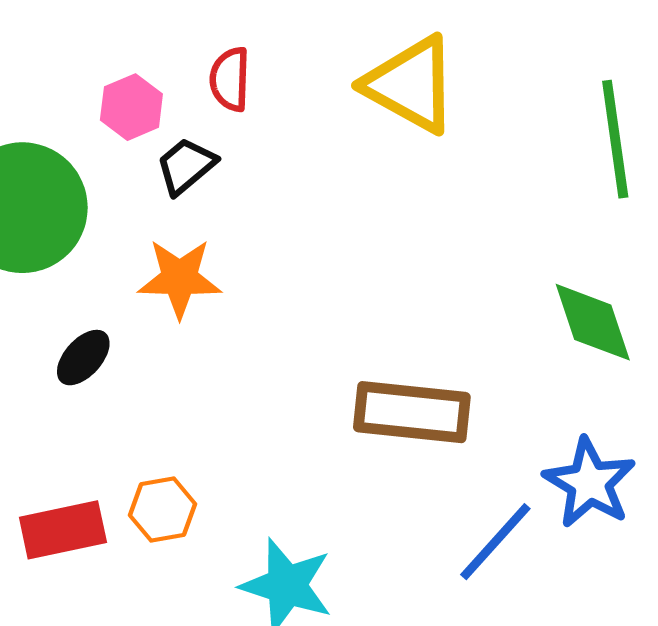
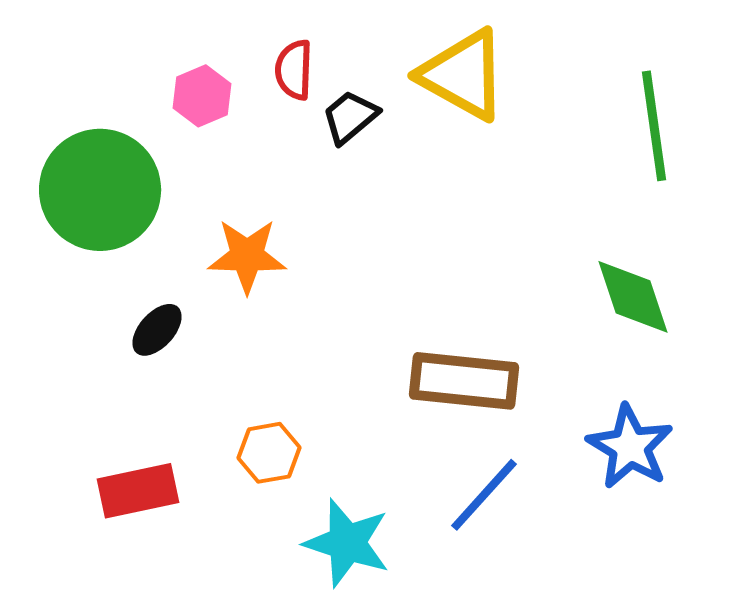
black trapezoid: (186, 166) -> (350, 117), moved
orange hexagon: (162, 510) -> (269, 453), moved
blue line: (495, 542) -> (484, 495), moved

